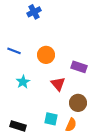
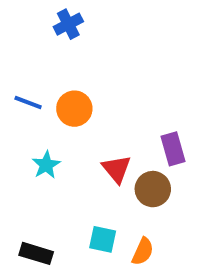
orange circle: (46, 55) -> (74, 109), moved
purple rectangle: (79, 67) -> (173, 149), moved, turned 56
brown circle: (78, 103) -> (153, 189), moved

